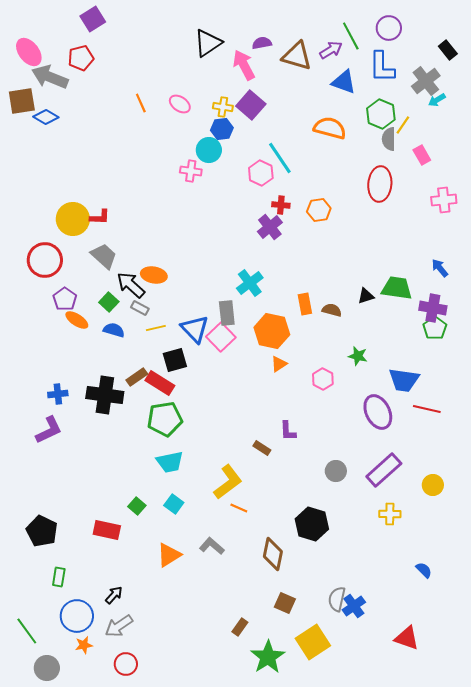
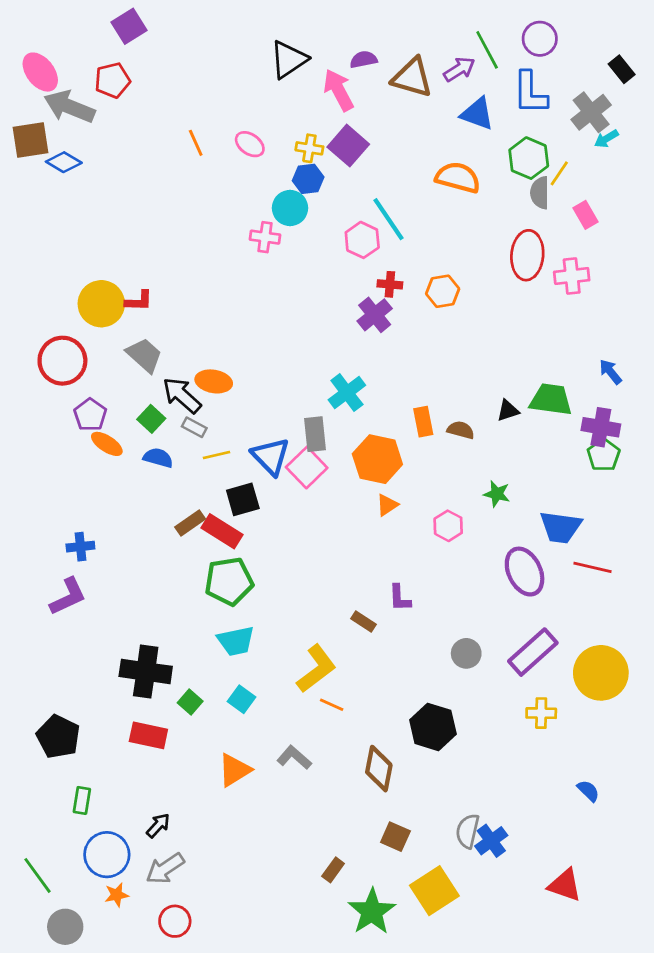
pink cross: (444, 200) -> (572, 276), moved
black cross: (105, 395) -> (146, 671), moved
yellow circle: (433, 485) -> (601, 673), size x1.8

